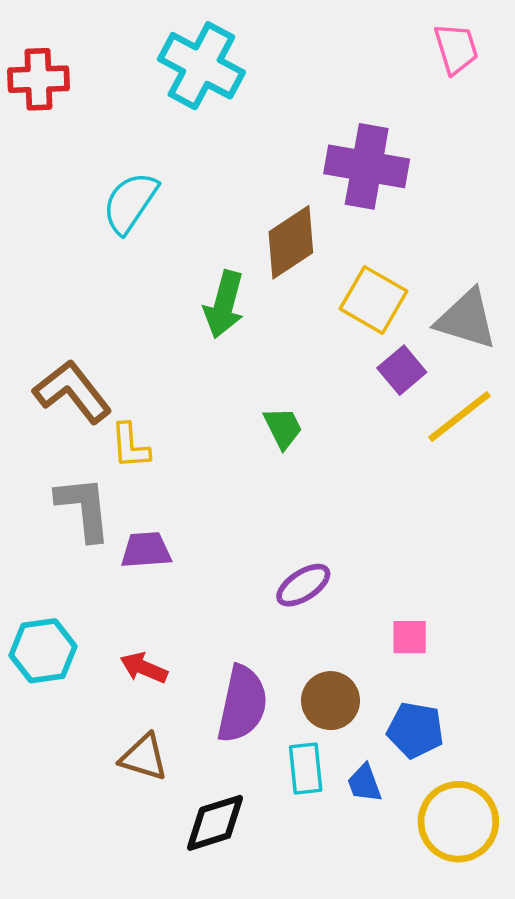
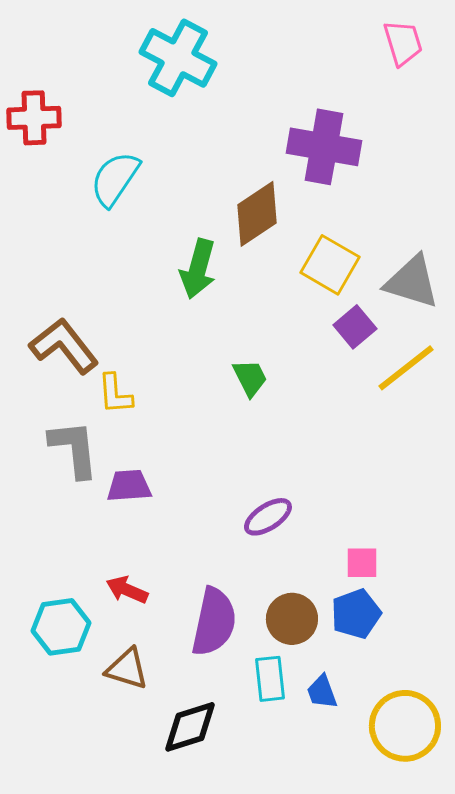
red cross: (38, 79) -> (34, 118), moved
cyan hexagon: (43, 651) -> (61, 627), moved
blue pentagon: (415, 730) -> (356, 614), moved, turned -30

